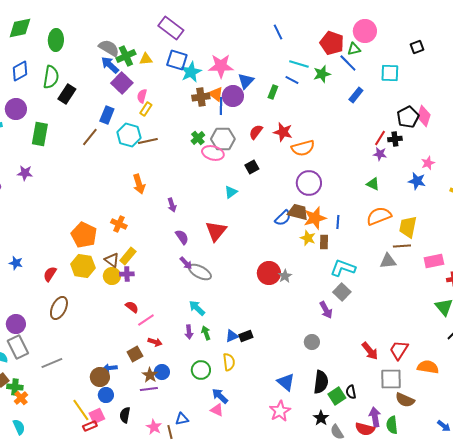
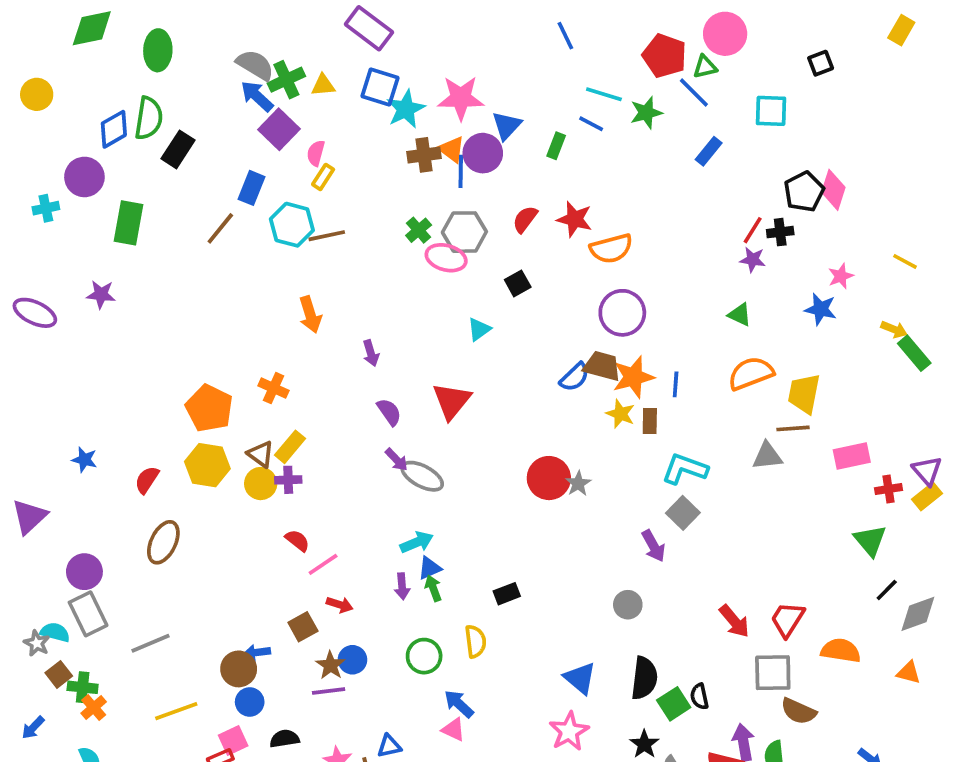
blue diamond: (20, 71) -> (114, 129), moved
cyan arrow: (197, 308) -> (417, 542), turned 114
blue triangle: (232, 336) -> (430, 568), moved
yellow line: (81, 410) -> (176, 711), moved, turned -75
black semicircle: (125, 415) -> (285, 739), turned 70

